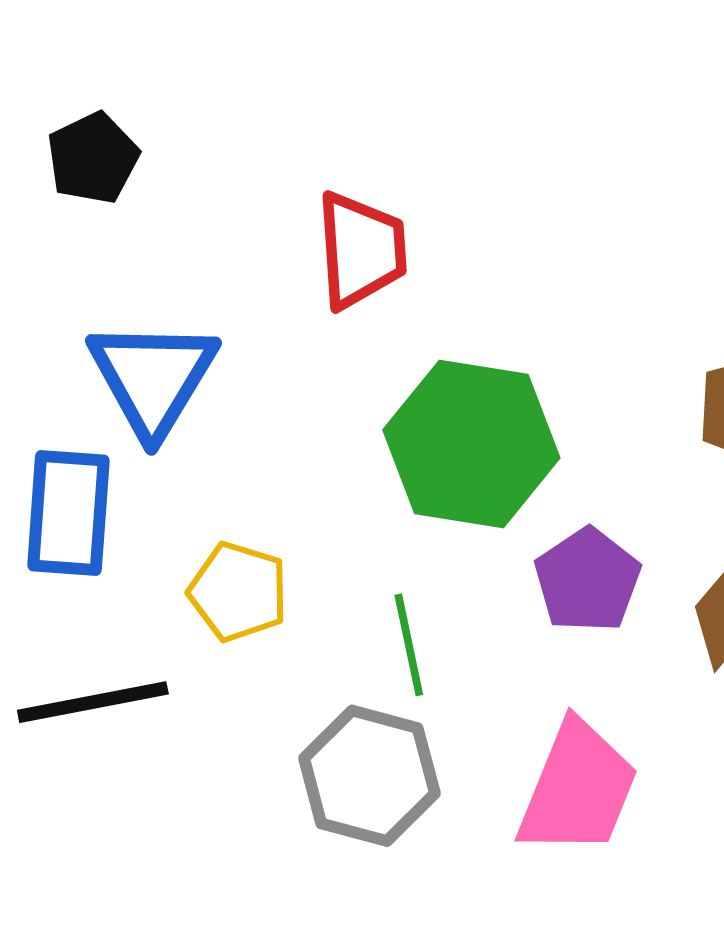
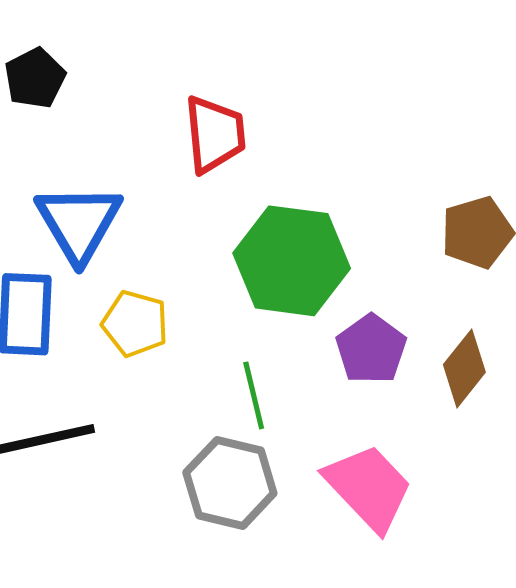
yellow pentagon: (238, 592) -> (135, 323), moved
pink trapezoid: (578, 788) -> (369, 488), turned -64

